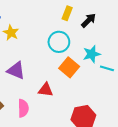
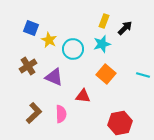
cyan circle: (59, 42) -> (73, 49), moved
cyan star: (92, 54) -> (102, 44), moved

